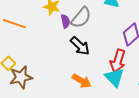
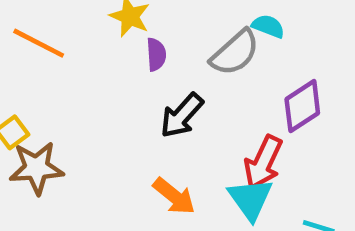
gray semicircle: (81, 18) -> (235, 53), moved
black arrow: (80, 46) -> (182, 115), turned 80

